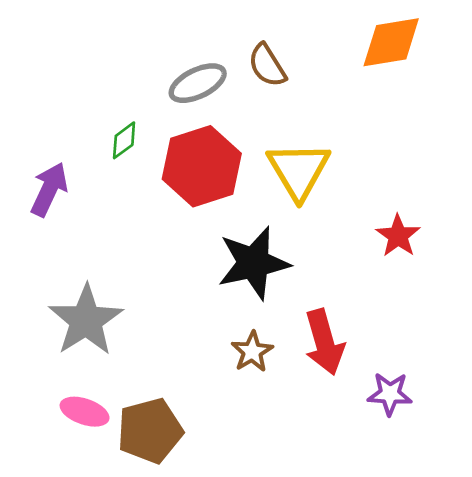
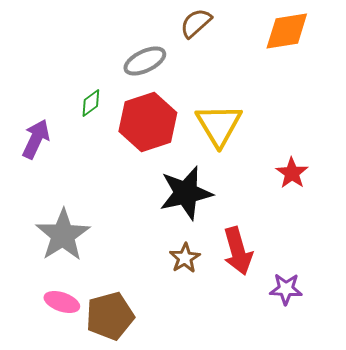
brown semicircle: (267, 65) -> (196, 23), moved, turned 80

